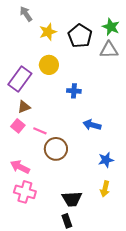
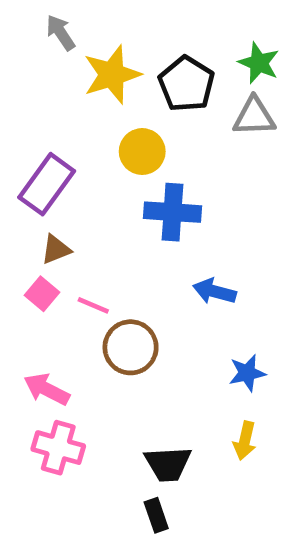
yellow star: (48, 32) -> (112, 75), size x1.4
yellow circle: (49, 65) -> (142, 152), moved
blue cross: (74, 91) -> (173, 212), size x1.6

